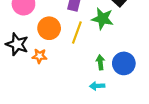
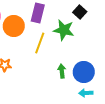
orange circle: (49, 28) -> (14, 26), moved
cyan arrow: (97, 86) -> (86, 93), moved

